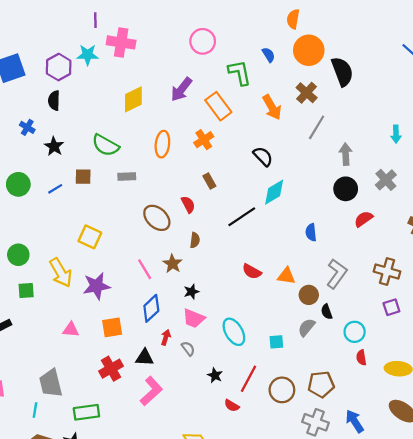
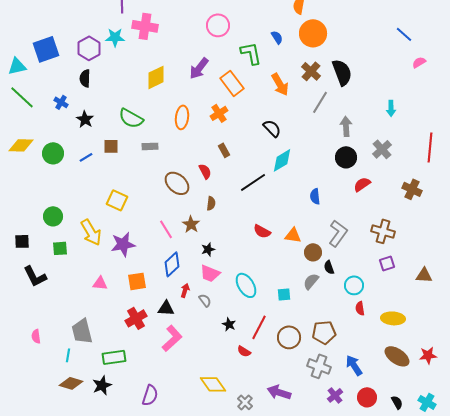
black semicircle: (342, 72) -> (342, 72), moved

